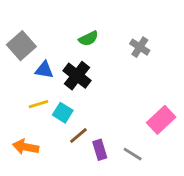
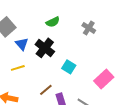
blue triangle: (44, 70) -> (22, 44), turned 40
cyan square: (63, 113) -> (69, 67), moved

